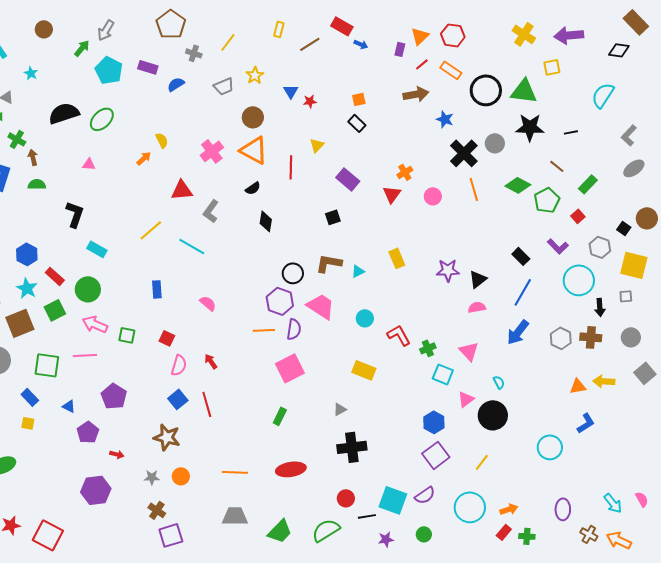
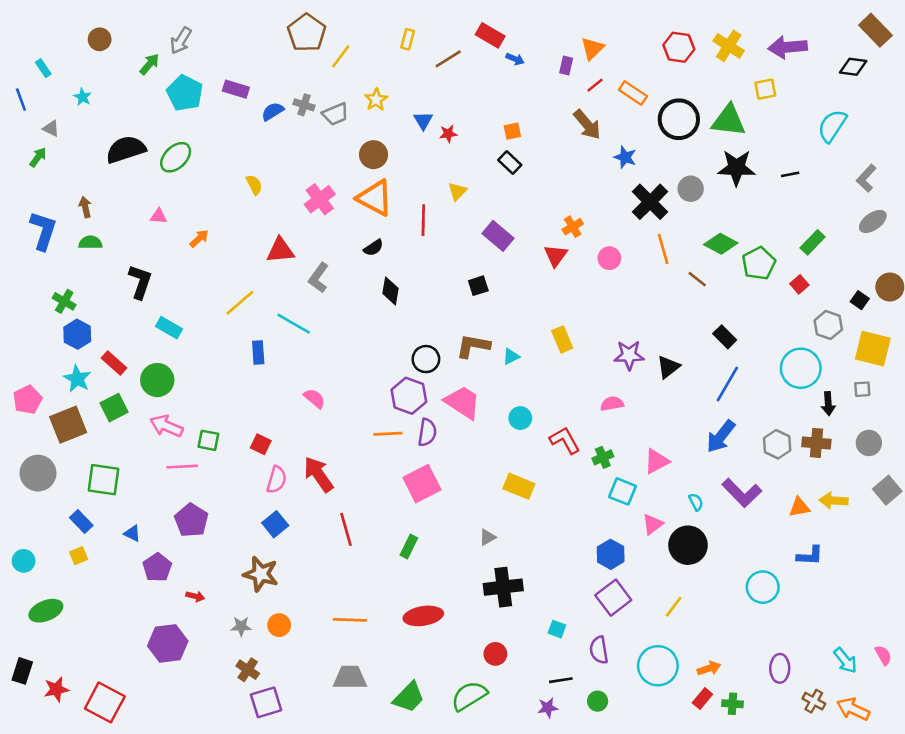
brown pentagon: (171, 24) -> (307, 33), moved
red hexagon: (453, 35) -> (679, 47), moved
gray cross: (194, 53) -> (304, 105), moved
brown arrow: (416, 94) -> (587, 124), turned 60
green cross: (17, 139) -> (64, 301), moved
orange arrow: (144, 158) -> (199, 239), moved
brown line: (557, 166) -> (697, 279), moved
purple L-shape: (558, 246) -> (742, 493), moved, size x1.4
blue rectangle: (157, 289) -> (258, 353), moved
pink semicircle: (477, 307) -> (612, 404), moved
pink triangle: (469, 351) -> (657, 461), turned 45
pink line: (85, 355) -> (182, 467), moved
red arrow: (211, 361) -> (318, 474), size x1.8
red line: (207, 404) -> (346, 529), moved
yellow square: (28, 423) -> (79, 556), turned -32
blue L-shape: (586, 423) -> (810, 556), turned 35
purple semicircle: (425, 495) -> (599, 650), turned 115
cyan square: (393, 500) -> (557, 629), moved, size x0.5
black line: (367, 516) -> (561, 680), moved

